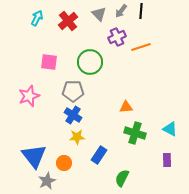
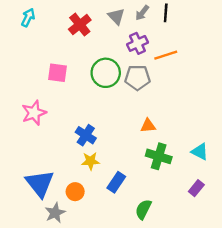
cyan arrow: (37, 18) -> (28, 18), moved
gray pentagon: (73, 91) -> (137, 78), moved
purple rectangle: (167, 160) -> (196, 188), turned 40

